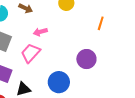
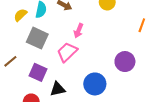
pink arrow: (40, 32) -> (79, 31), turned -56

